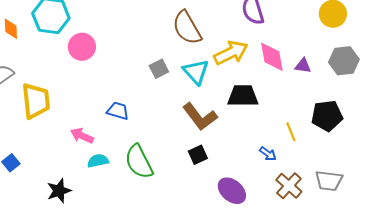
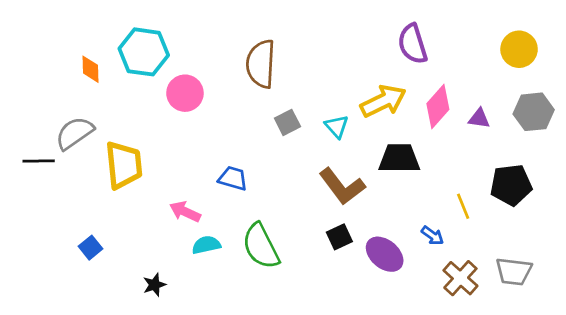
brown semicircle: (187, 28) -> (261, 64), moved, turned 33
pink diamond: (272, 57) -> (438, 106), turned 52
cyan triangle: (196, 72) -> (337, 126), size x0.7
black star: (59, 191) -> (154, 285), size x0.7
purple ellipse: (232, 191) -> (385, 254), moved

